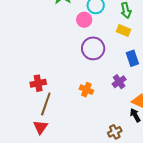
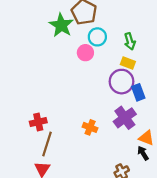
purple circle: (93, 48) -> (122, 82), moved
purple cross: (119, 82) -> (125, 118), size x1.5

